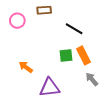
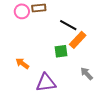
pink circle: (17, 21) -> (22, 11), moved
orange rectangle: (84, 55) -> (78, 40), moved, turned 72

